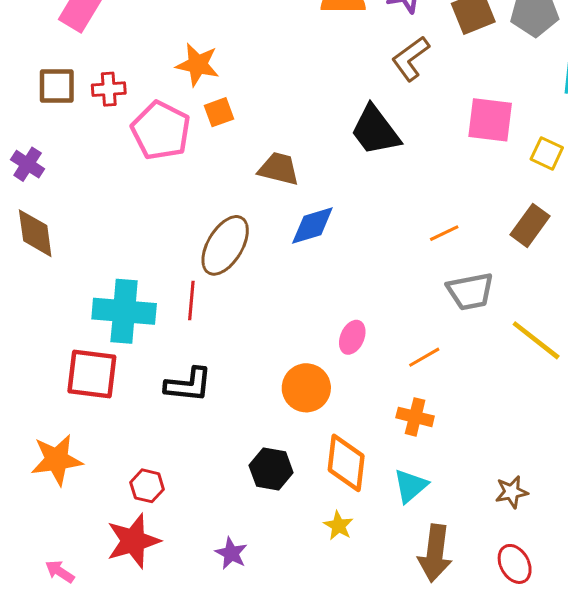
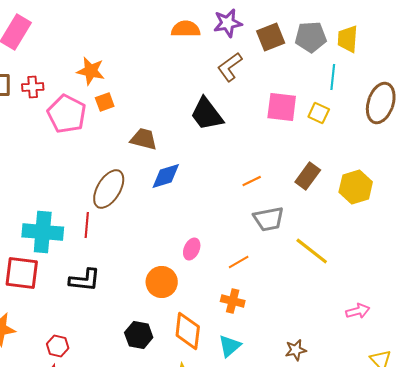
yellow square: (547, 153) -> (319, 113), moved

